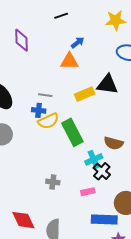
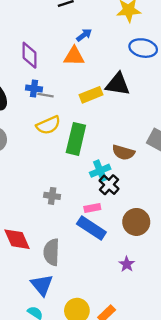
purple diamond: (21, 40) -> (30, 55), moved
blue cross: (39, 110) -> (34, 88), moved
green rectangle: (72, 132) -> (76, 139), turned 40
blue rectangle: (104, 220) -> (91, 228), moved, turned 30

